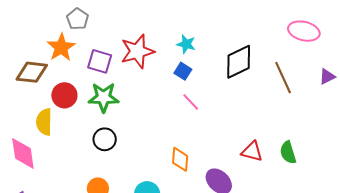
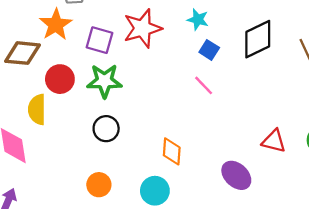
blue square: (183, 71) -> (209, 50), moved
orange diamond: (180, 159) -> (172, 151), moved

